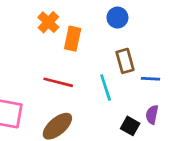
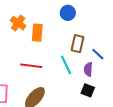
brown rectangle: (125, 61) -> (78, 44), turned 36
blue line: (150, 79) -> (98, 54), turned 48
purple semicircle: (152, 115) -> (88, 69), moved

